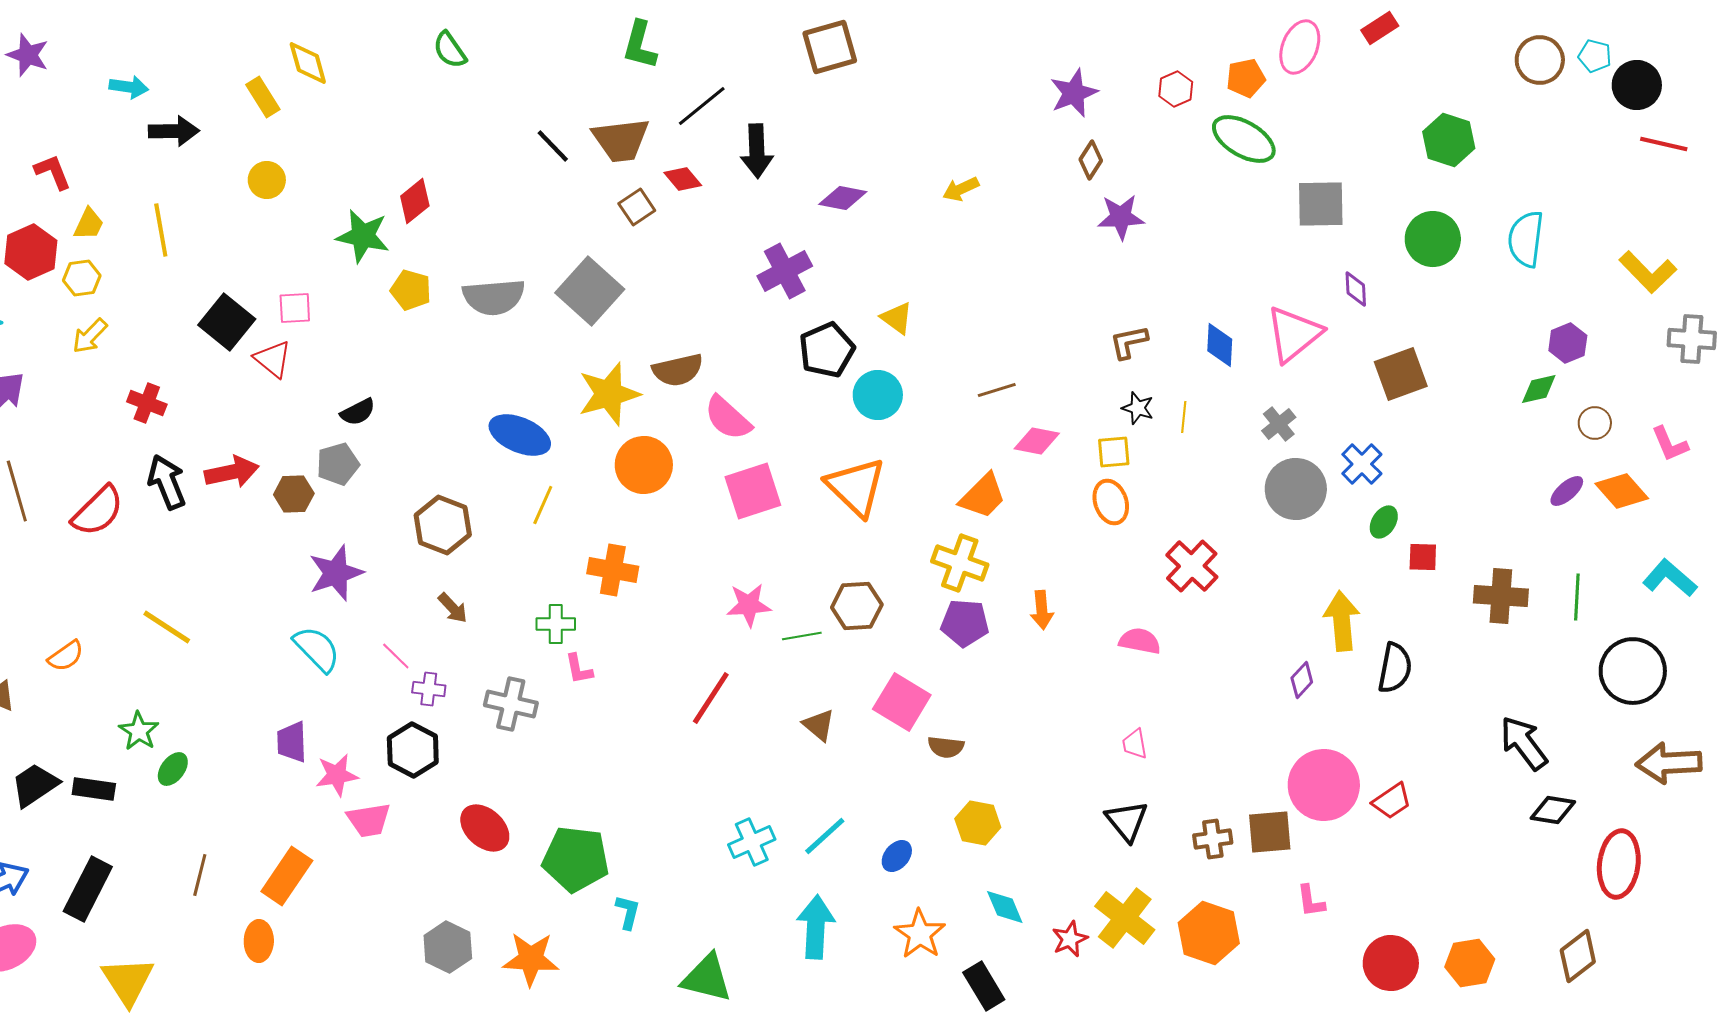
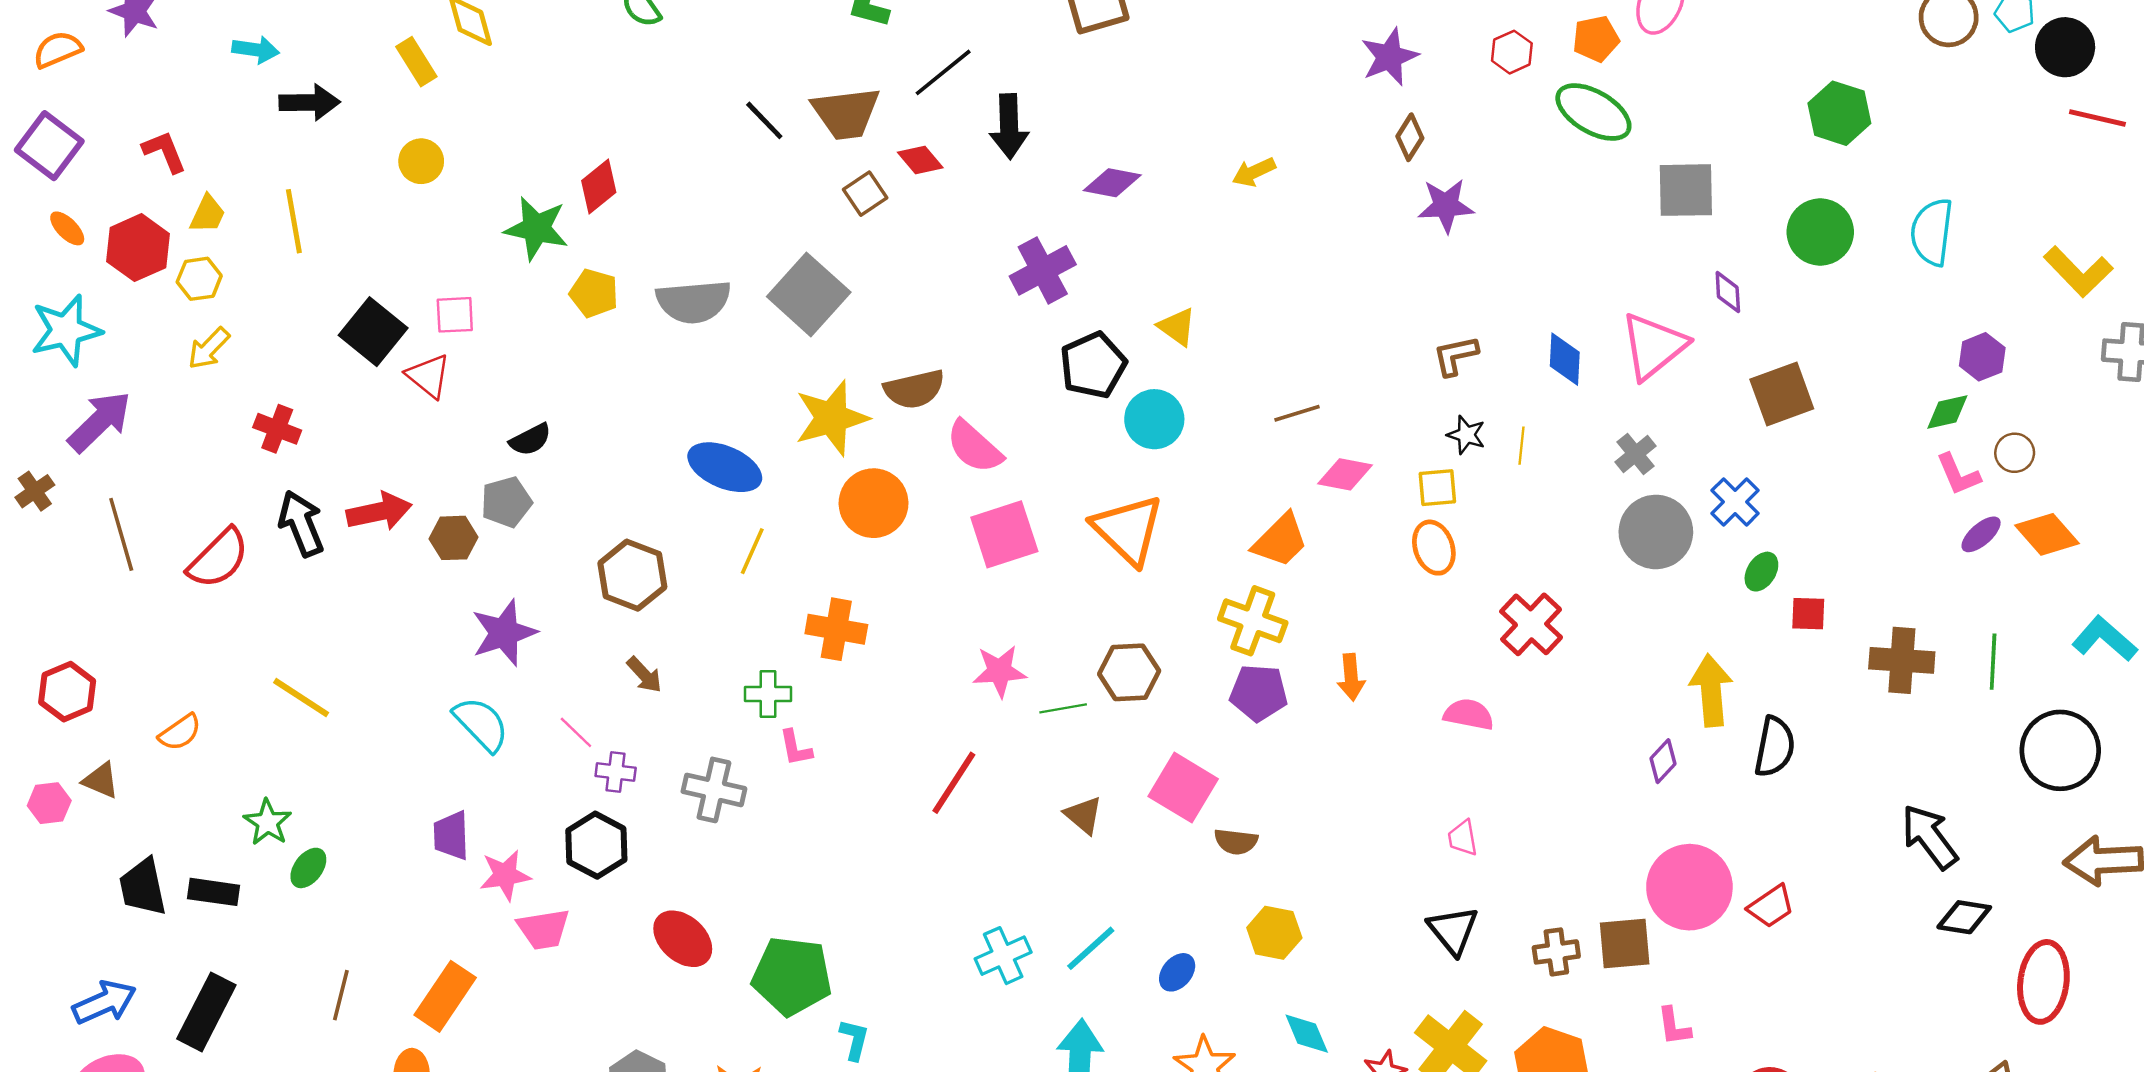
pink L-shape: (1670, 444) -> (1958, 474), moved
black trapezoid: (35, 785) -> (143, 887), turned -68

